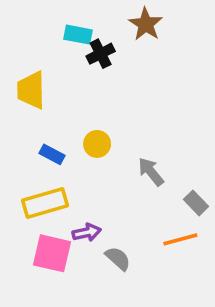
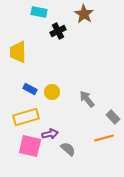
cyan rectangle: (78, 35) -> (39, 12), moved
yellow circle: (97, 144) -> (52, 92), moved

